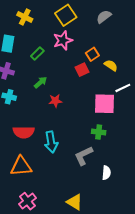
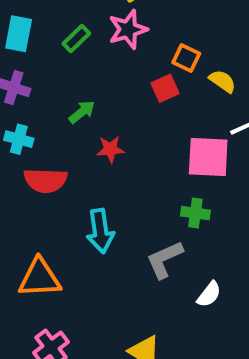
green rectangle: (37, 53) -> (76, 38), moved
orange square: (92, 54) -> (186, 58), turned -32
red semicircle: (24, 132) -> (45, 180), moved
white semicircle: (106, 173) -> (209, 294), turned 32

